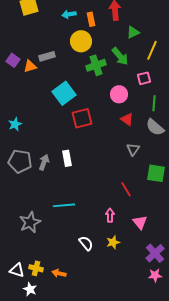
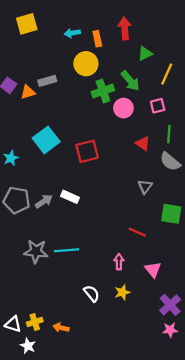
cyan square: (64, 93) -> (46, 140), moved
pink circle: (119, 94) -> (123, 108), moved
red triangle: (127, 119) -> (143, 143), moved
white rectangle: (67, 158) -> (70, 197), turned -56
gray arrow: (44, 162) -> (44, 201), turned 35
red line: (126, 189) -> (137, 232), turned -35
gray star: (30, 222) -> (36, 251), moved, turned 30
yellow cross: (36, 268) -> (35, 322), turned -32

